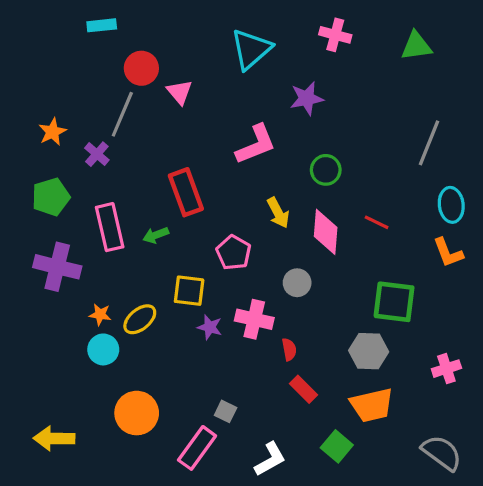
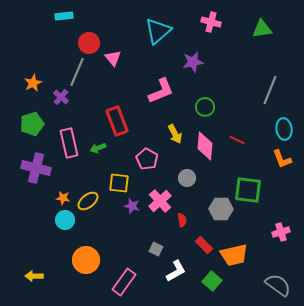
pink cross: (254, 319) -> (160, 201), turned 35
gray hexagon: (369, 351) -> (221, 209), moved
red rectangle: (303, 389) -> (204, 245), moved
gray square: (226, 411) -> (156, 249), moved
yellow arrow: (54, 438) -> (34, 276), size x0.7
white L-shape: (270, 459) -> (176, 271), moved

